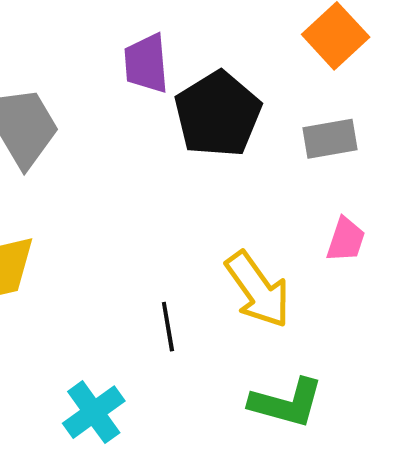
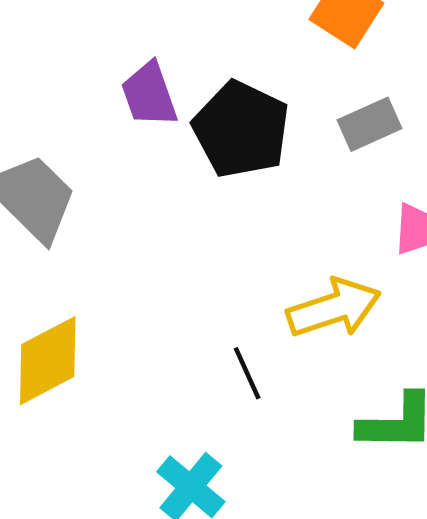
yellow arrow: (258, 290) -> (334, 308), turned -58

